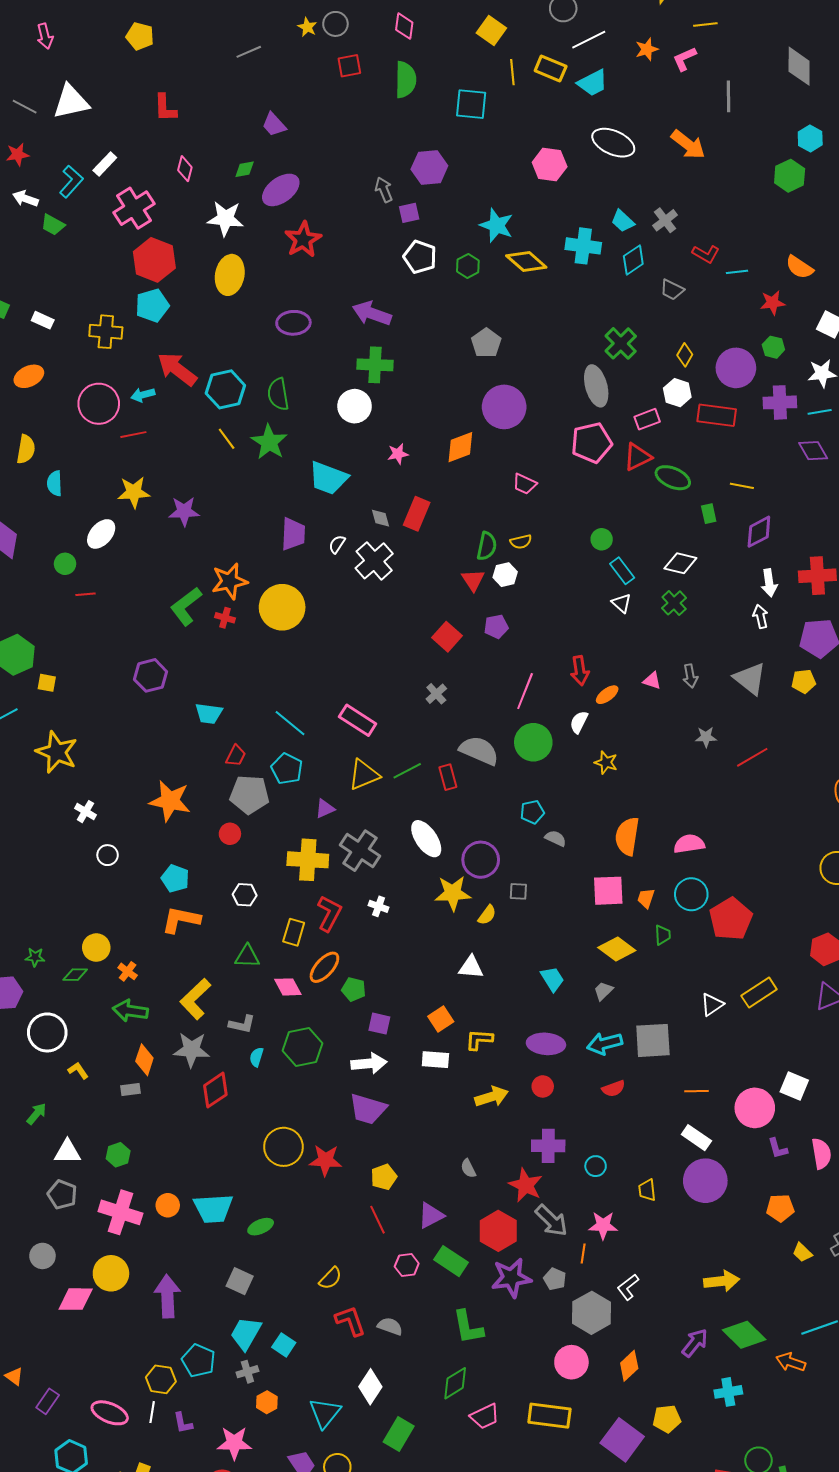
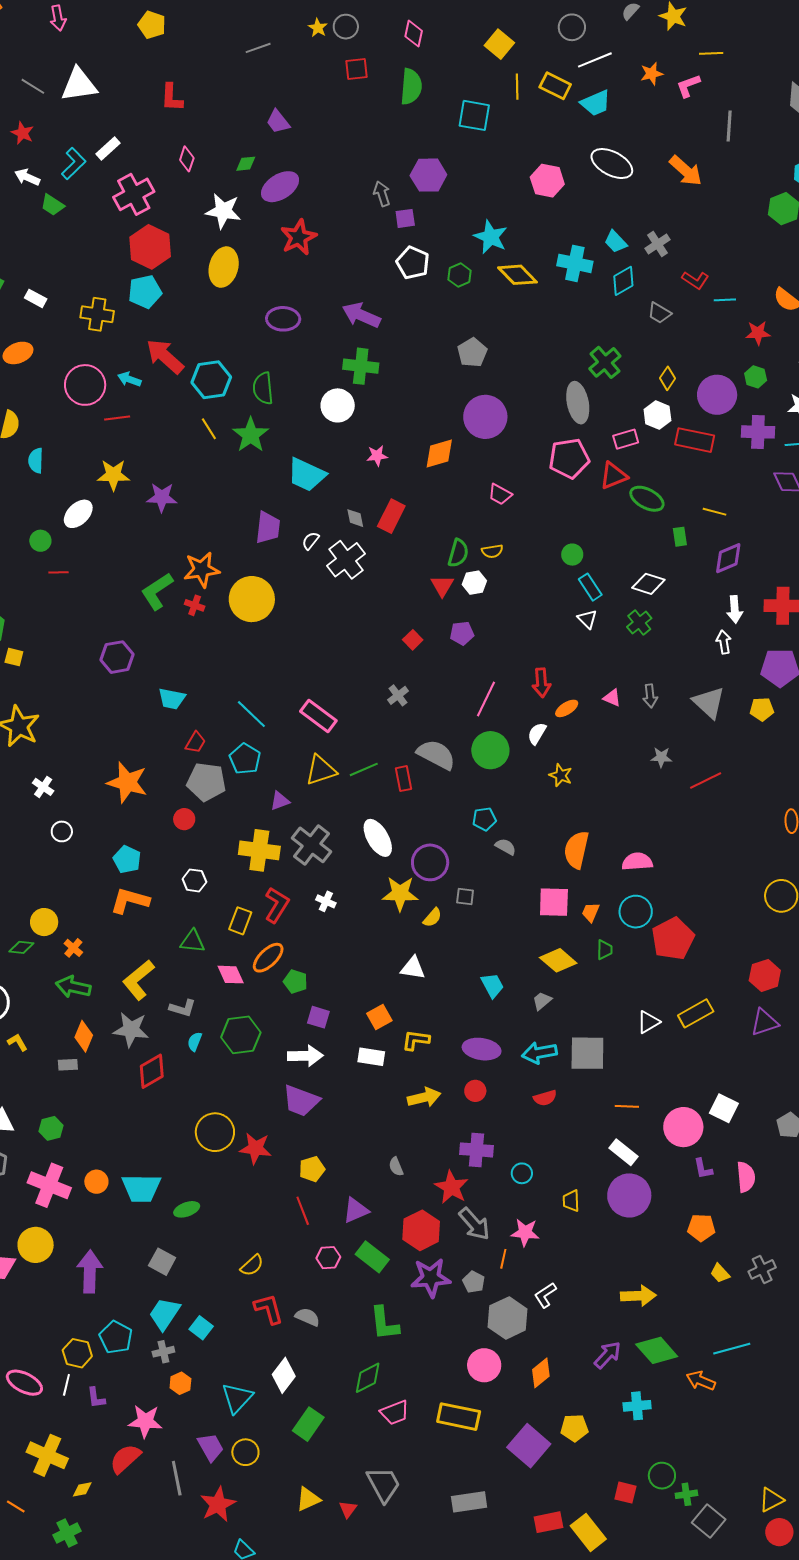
red star: (18, 154) -> (23, 133), turned 30
cyan arrow: (143, 395) -> (129, 379), turned 30
red square: (447, 637) -> (413, 640), size x0.7

